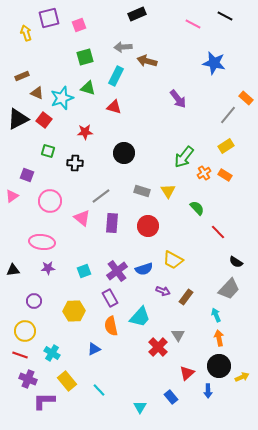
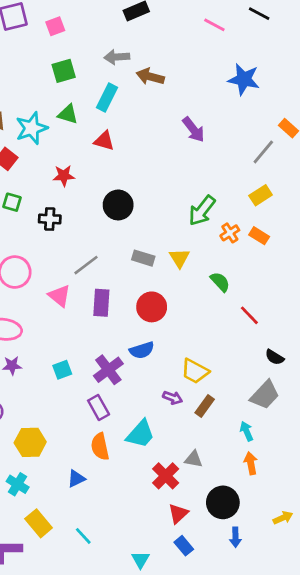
yellow trapezoid: (173, 260) -> (195, 371), moved
blue semicircle: (144, 269) -> (142, 350), moved
yellow hexagon: (74, 311) -> (30, 442), moved
gray triangle: (178, 335) -> (194, 459), turned -48
black circle: (219, 366) -> (223, 502), moved
red triangle: (187, 373) -> (178, 514), moved

